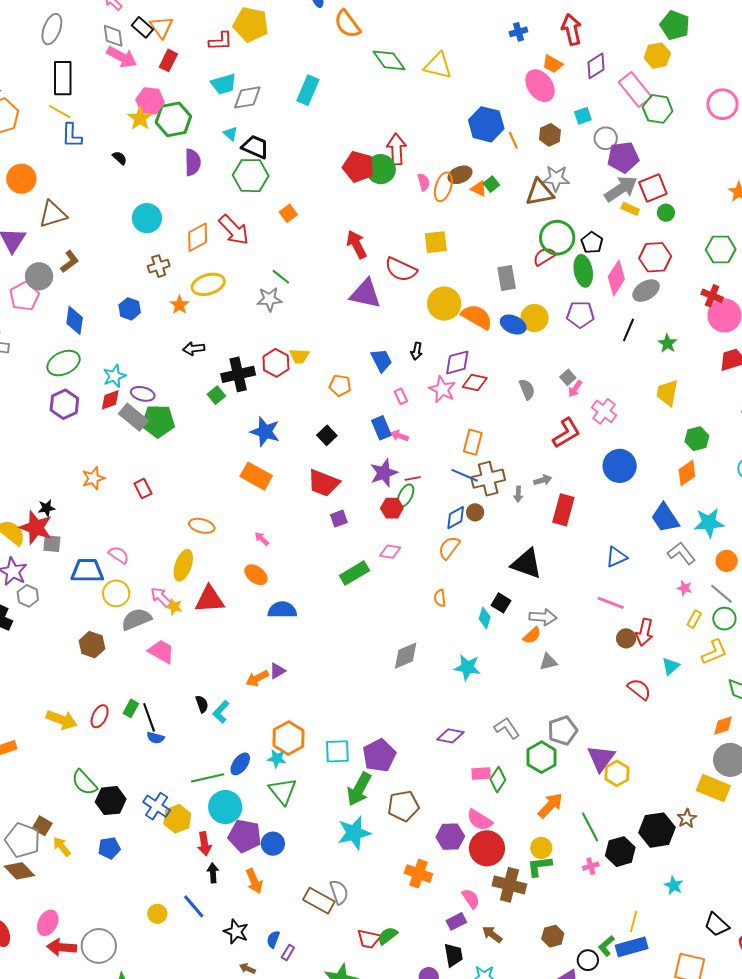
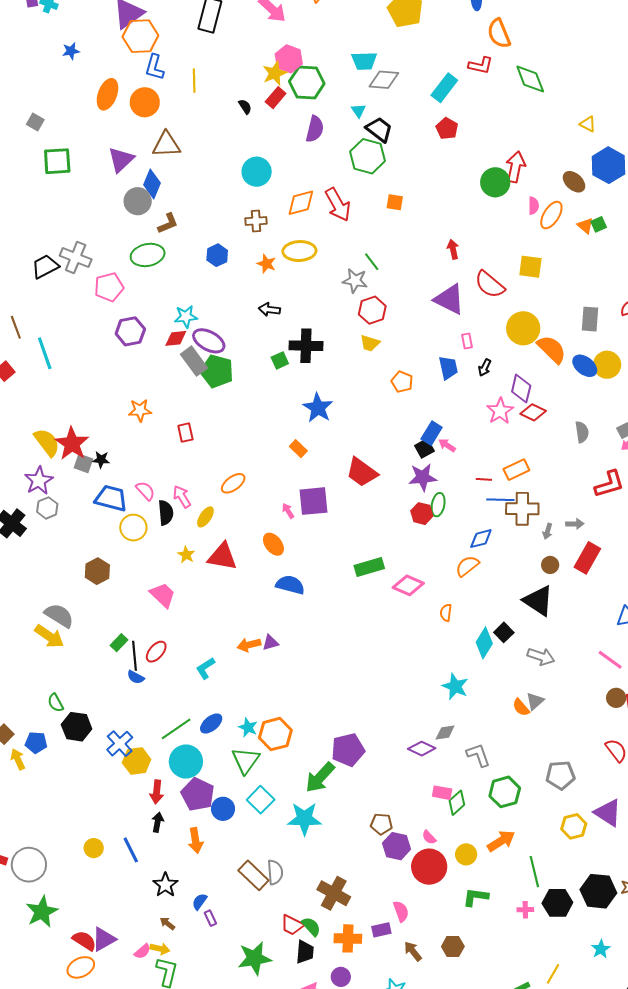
red L-shape: (220, 41) -> (481, 65), moved
red rectangle: (168, 60) -> (276, 98), moved
yellow triangle: (438, 66) -> (588, 124), moved, size x0.6
yellow line: (60, 112) -> (194, 81), moved, turned 45
blue L-shape: (72, 135) -> (154, 67), moved
red pentagon: (358, 167) -> (447, 128), moved, size x0.7
brown ellipse: (460, 175) -> (574, 182), moved, turned 50
orange square: (288, 213) -> (395, 202), turned 30
red arrow: (357, 245) -> (453, 249), size x0.7
brown L-shape: (70, 262) -> (168, 223), moved
pink pentagon: (24, 296) -> (109, 287), moved
orange star: (179, 305) -> (266, 264), turned -30
blue diamond: (75, 320) -> (152, 184), moved
purple diamond: (457, 362) -> (521, 389), turned -76
green ellipse: (64, 363) -> (148, 255), moved
red hexagon: (276, 363) -> (372, 310), moved
purple ellipse: (143, 394) -> (209, 341), size x1.4
pink rectangle: (401, 396) -> (467, 341), moved
blue rectangle: (381, 428) -> (432, 433), turned 40
black square: (327, 435) -> (424, 448), moved
orange rectangle: (473, 442) -> (516, 470), turned 35
blue line: (465, 475) -> (500, 500), turned -36
orange rectangle: (256, 476) -> (298, 449), size x0.6
red line: (413, 479) -> (484, 479), moved
green ellipse: (406, 495) -> (438, 505), turned -30
black star: (47, 508) -> (101, 460), moved
brown circle: (475, 512) -> (550, 565), moved
purple square: (339, 519) -> (313, 501), moved, size x1.8
orange ellipse: (202, 526) -> (233, 483), turned -65
pink diamond: (390, 552) -> (408, 585), moved, size x1.4
yellow ellipse: (183, 565) -> (205, 517), size x0.7
pink arrow: (161, 597) -> (182, 497), moved
cyan diamond: (485, 618) -> (484, 643), size x1.4
gray semicircle: (136, 619) -> (59, 615), moved, turned 40
orange semicircle: (532, 635) -> (521, 707), moved, turned 78
gray diamond: (406, 656) -> (445, 733), moved, size x0.7
gray triangle: (548, 662) -> (535, 701), turned -42
black semicircle: (202, 704) -> (166, 513), moved, size x1.4
red ellipse: (100, 716) -> (156, 652), moved
gray pentagon: (563, 731) -> (560, 775), moved
orange hexagon: (288, 738) -> (275, 734), moved
cyan square: (337, 751) -> (261, 800), moved, turned 32
purple triangle: (601, 758) -> (608, 813), moved, turned -48
green line: (208, 778) -> (176, 729), turned -36
green semicircle: (84, 783) -> (56, 703), size x0.7
brown pentagon: (403, 806) -> (381, 824), moved, size x0.7
pink semicircle: (480, 820) -> (429, 837), size x0.6
blue pentagon: (109, 848) -> (36, 743), moved
yellow circle: (541, 848) -> (466, 854), moved
orange cross: (418, 874) -> (348, 938), moved, turned -32
brown cross: (509, 885) -> (334, 893), moved
green semicircle: (388, 936) -> (311, 927), turned 70
brown hexagon: (553, 936) -> (453, 946), moved
purple rectangle: (288, 953) -> (210, 918), turned -70
black trapezoid: (453, 955) -> (305, 952), moved

